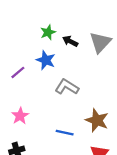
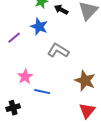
pink star: (20, 116) -> (25, 77), moved
blue line: (65, 133) -> (42, 92), moved

